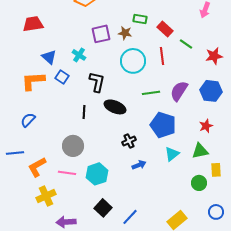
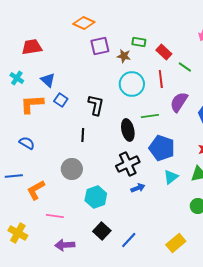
purple square: (101, 34) -> (100, 46), moved
cyan cross: (79, 55) -> (17, 78), moved
purple semicircle: (179, 91) -> (179, 102), moved
black ellipse: (115, 107) -> (128, 130), moved, turned 55
blue semicircle: (28, 120) -> (27, 143), turned 77
black cross: (129, 141) -> (128, 164), size x1.6
pink line: (67, 173) -> (55, 216), moved
yellow cross: (46, 196) -> (18, 233), moved, turned -36

